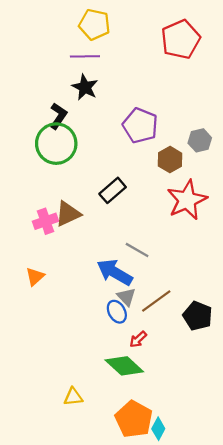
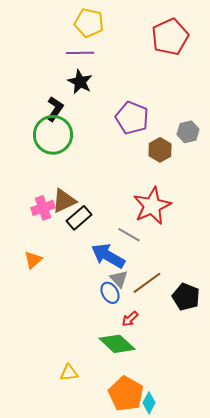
black rectangle: (113, 190) -> (79, 218), moved
red star: (187, 200) -> (152, 206), moved

